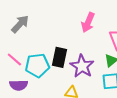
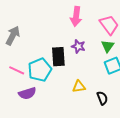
purple star: (82, 66) -> (78, 46), moved, size x0.6

